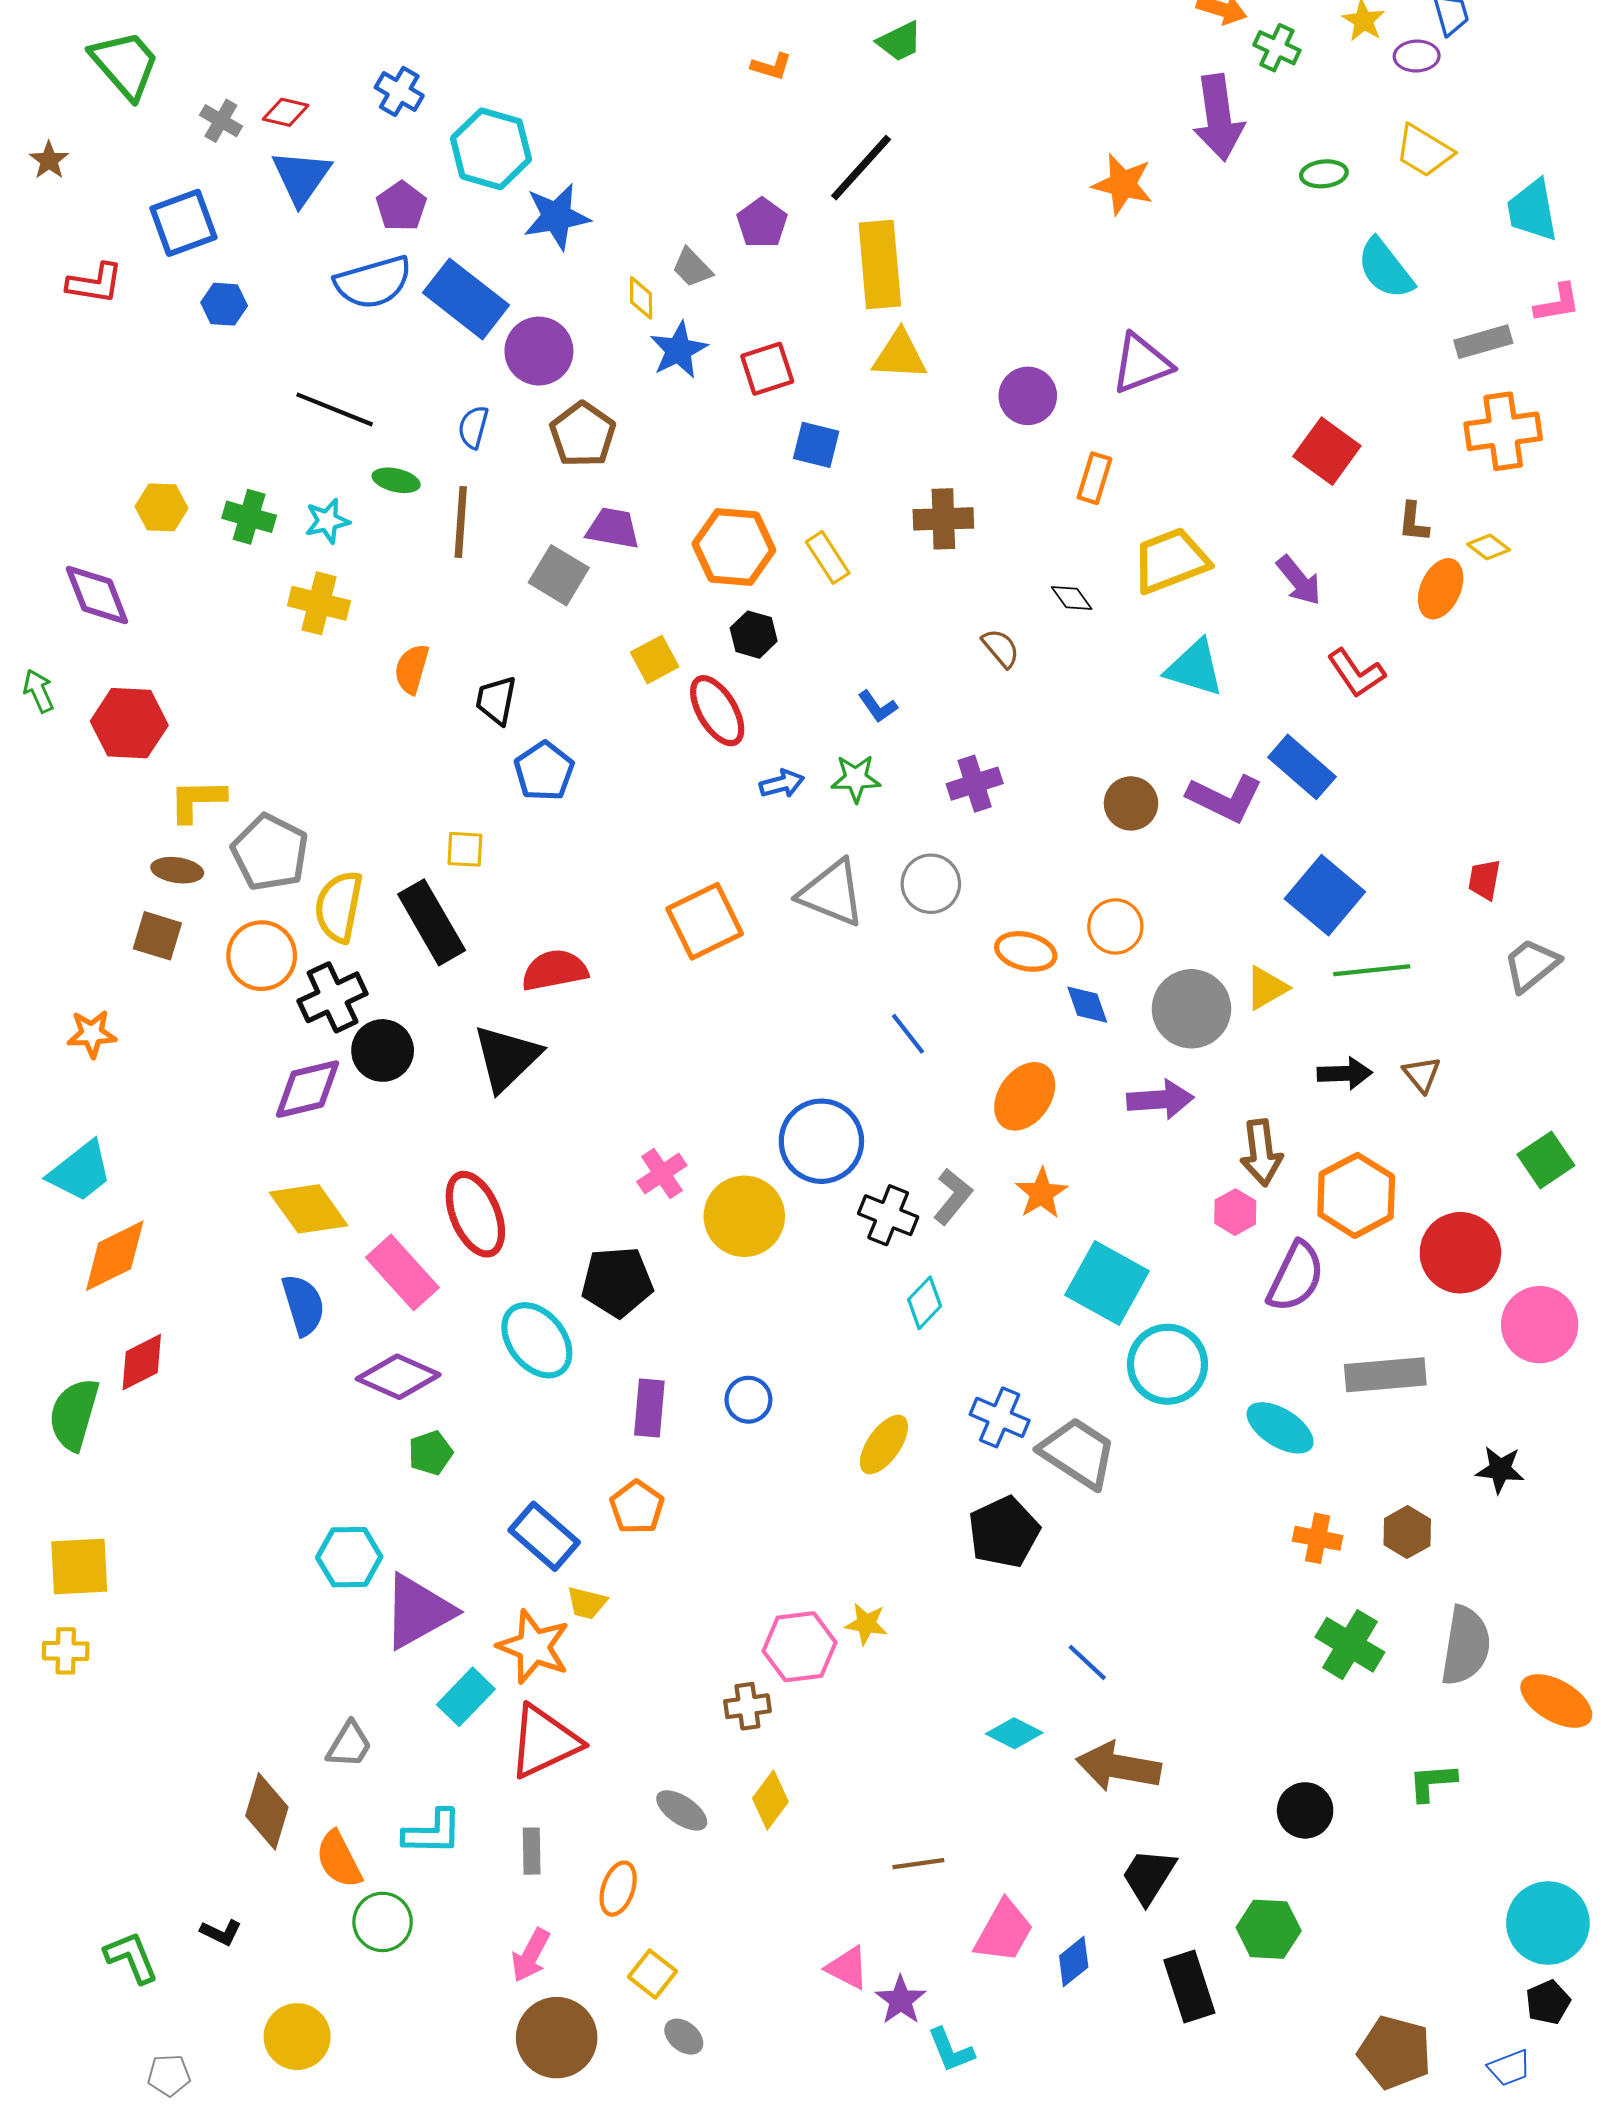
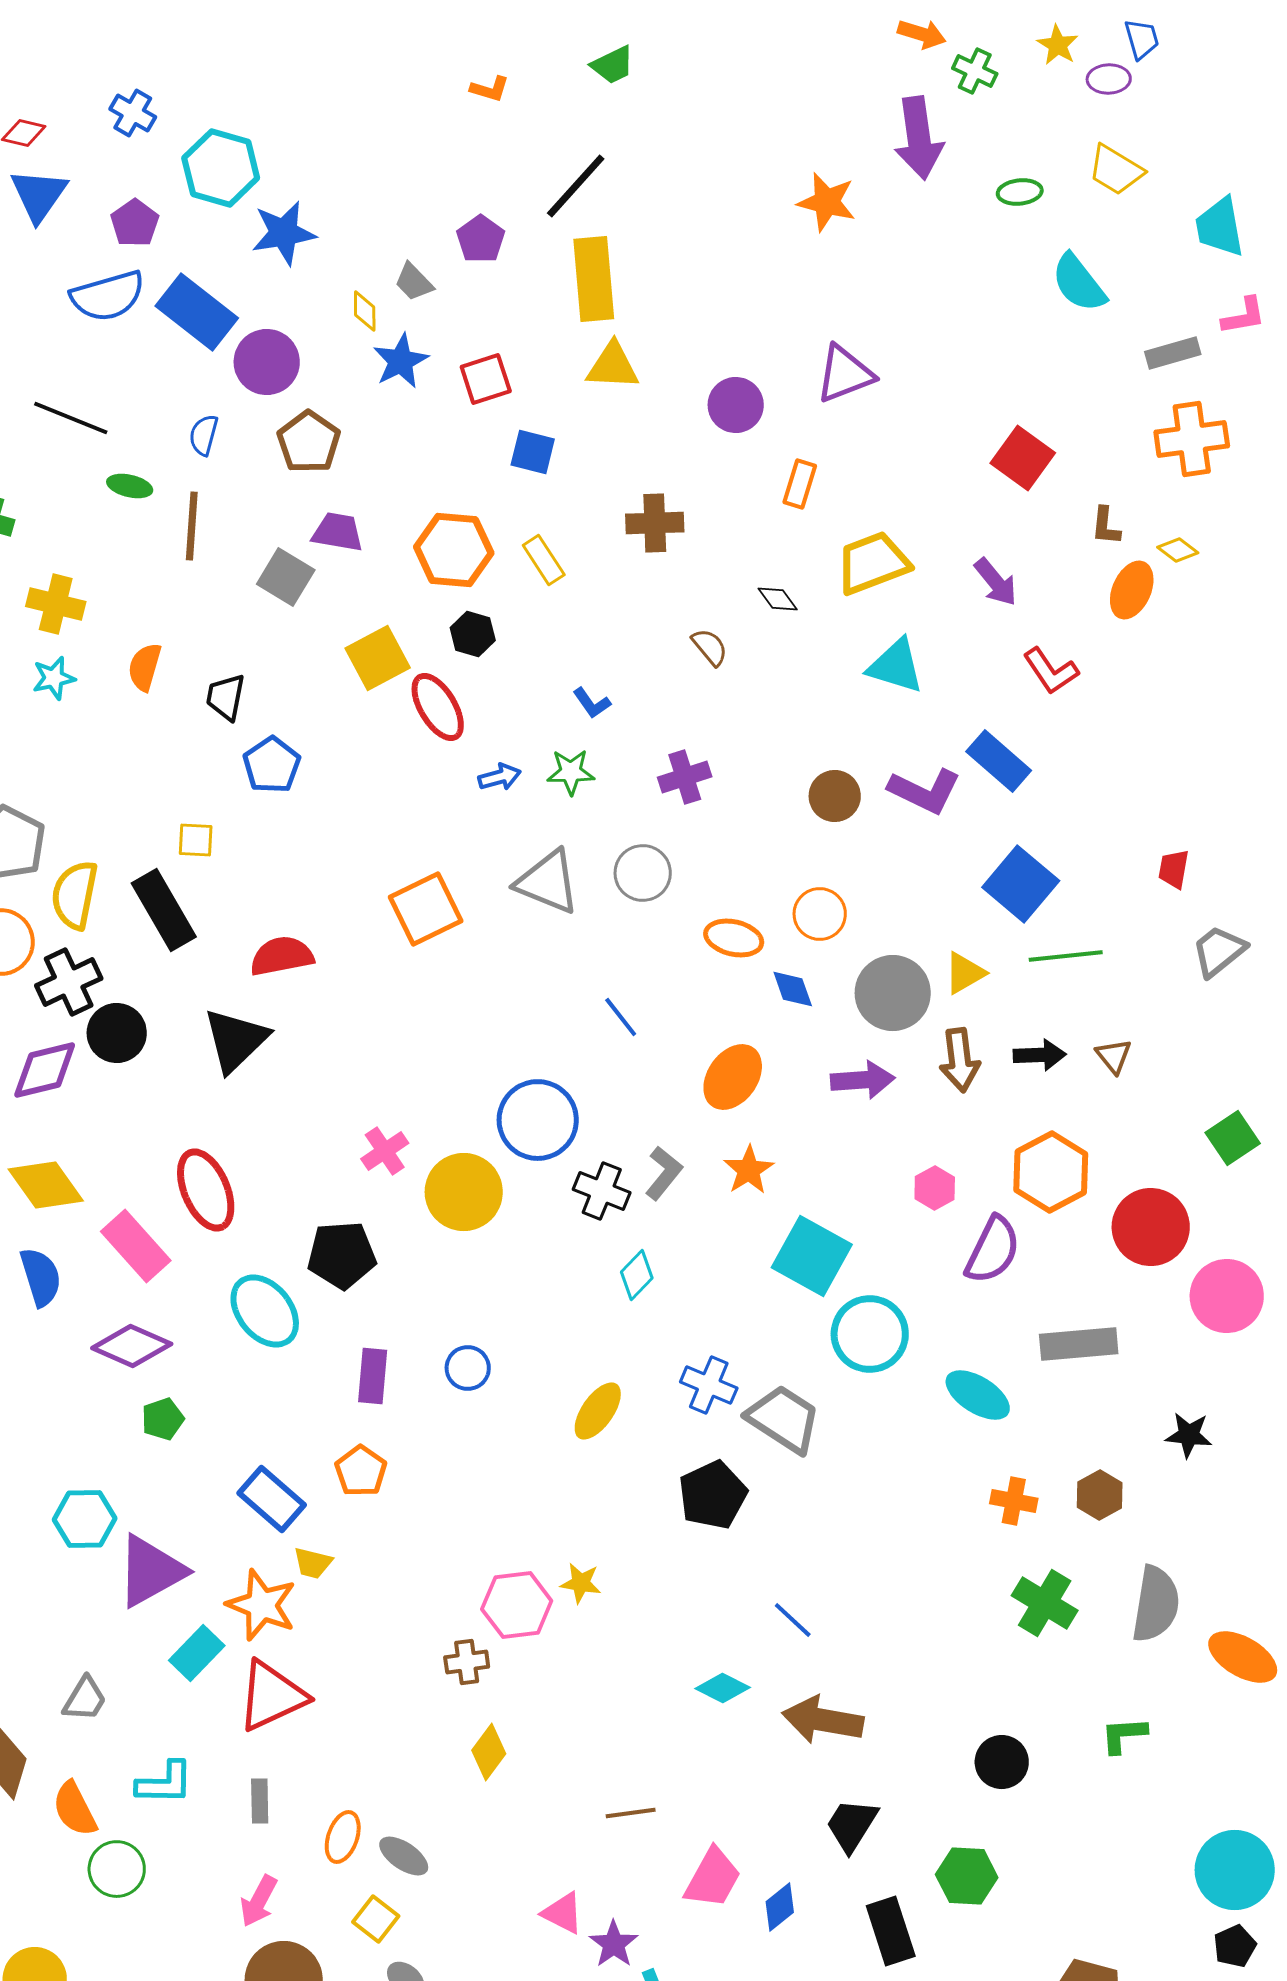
cyan star: (327, 521) -> (54, 678), moved
yellow square: (655, 660) -> (378, 658), size x1.4
brown arrow: (1261, 1153) -> (960, 1060), moved
gray ellipse: (682, 1810) -> (404, 1856), moved

